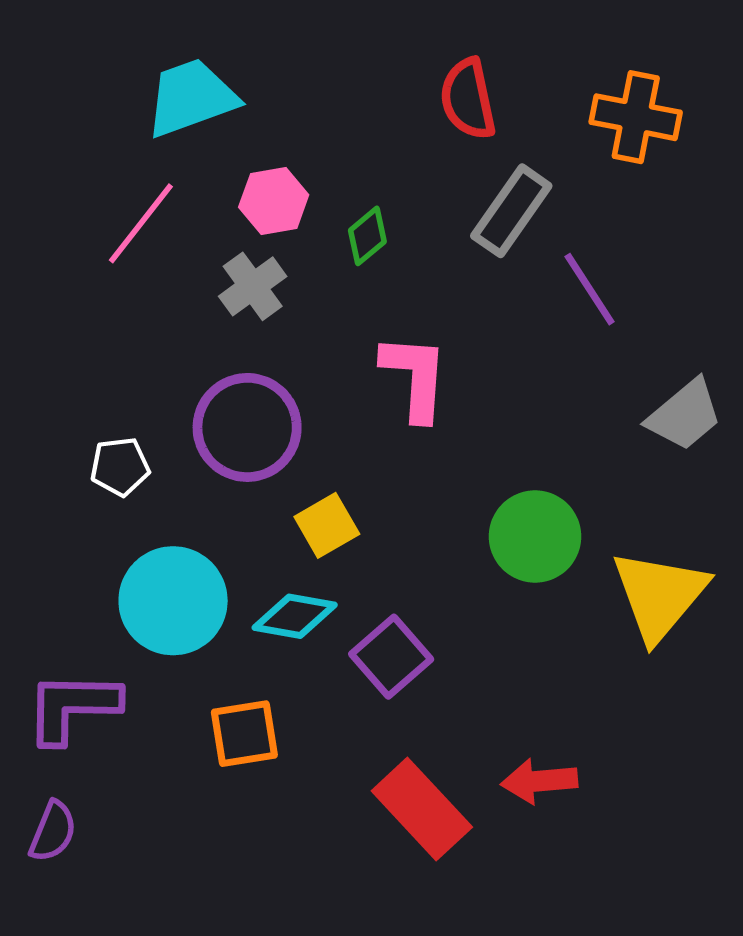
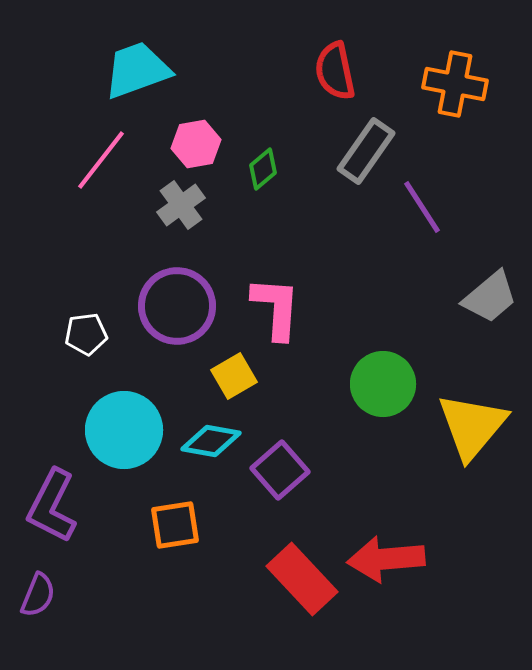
pink L-shape: (415, 377) -> (276, 308), moved
purple L-shape: (72, 707) -> (52, 506), turned -64
red arrow: (539, 781) -> (386, 559), size x1.4

